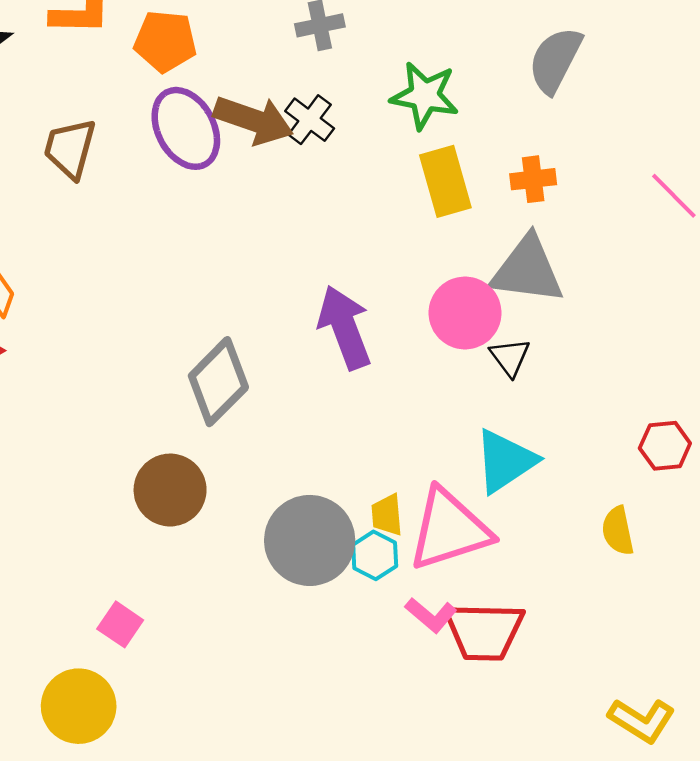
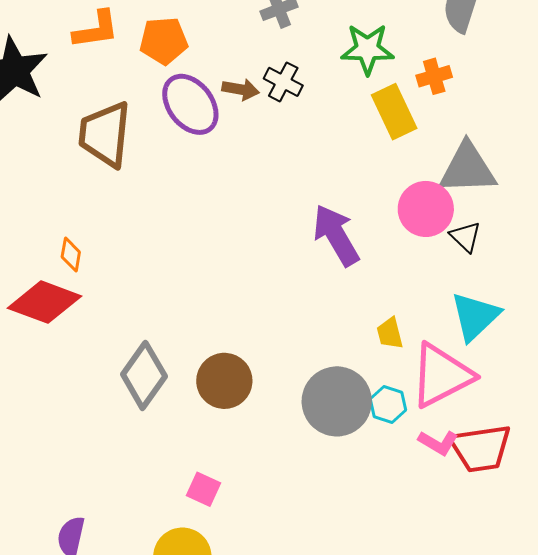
brown arrow: (253, 120) -> (241, 89), size x0.6
brown trapezoid: (70, 148) -> (105, 134), size x1.4
orange cross: (533, 179) -> (434, 76), moved
gray diamond: (218, 382) -> (144, 375), moved
yellow trapezoid: (387, 515) -> (390, 333), moved

